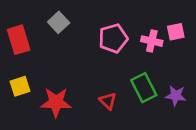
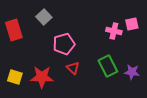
pink pentagon: (113, 38) -> (64, 44), moved
yellow square: (20, 86) -> (15, 77), moved, turned 35
red triangle: (108, 101) -> (73, 68), moved

